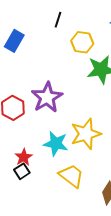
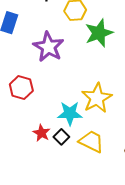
purple star: (47, 97) -> (48, 47), moved
black square: (22, 171) -> (61, 137), moved

